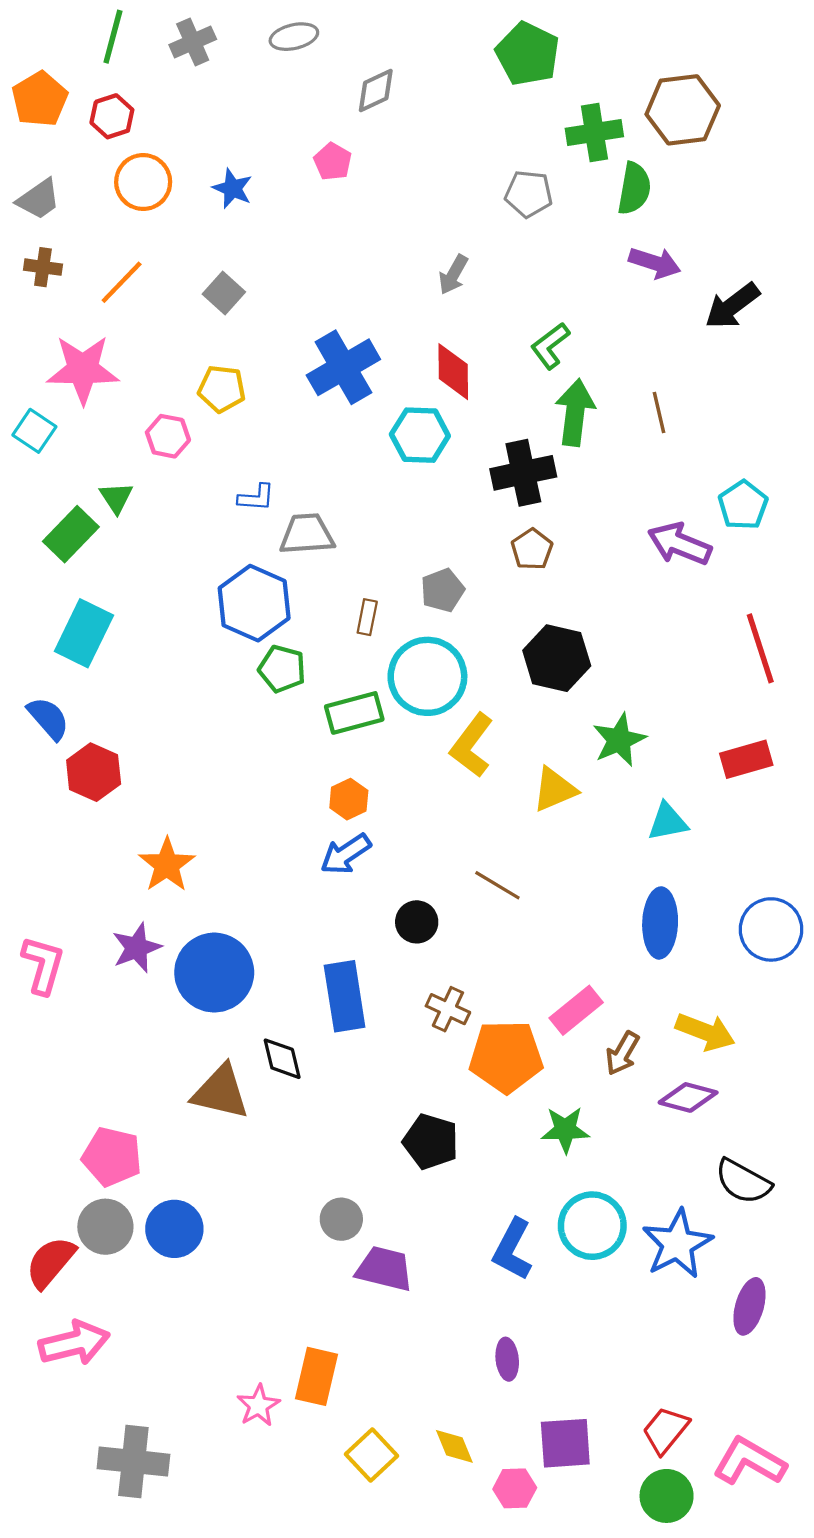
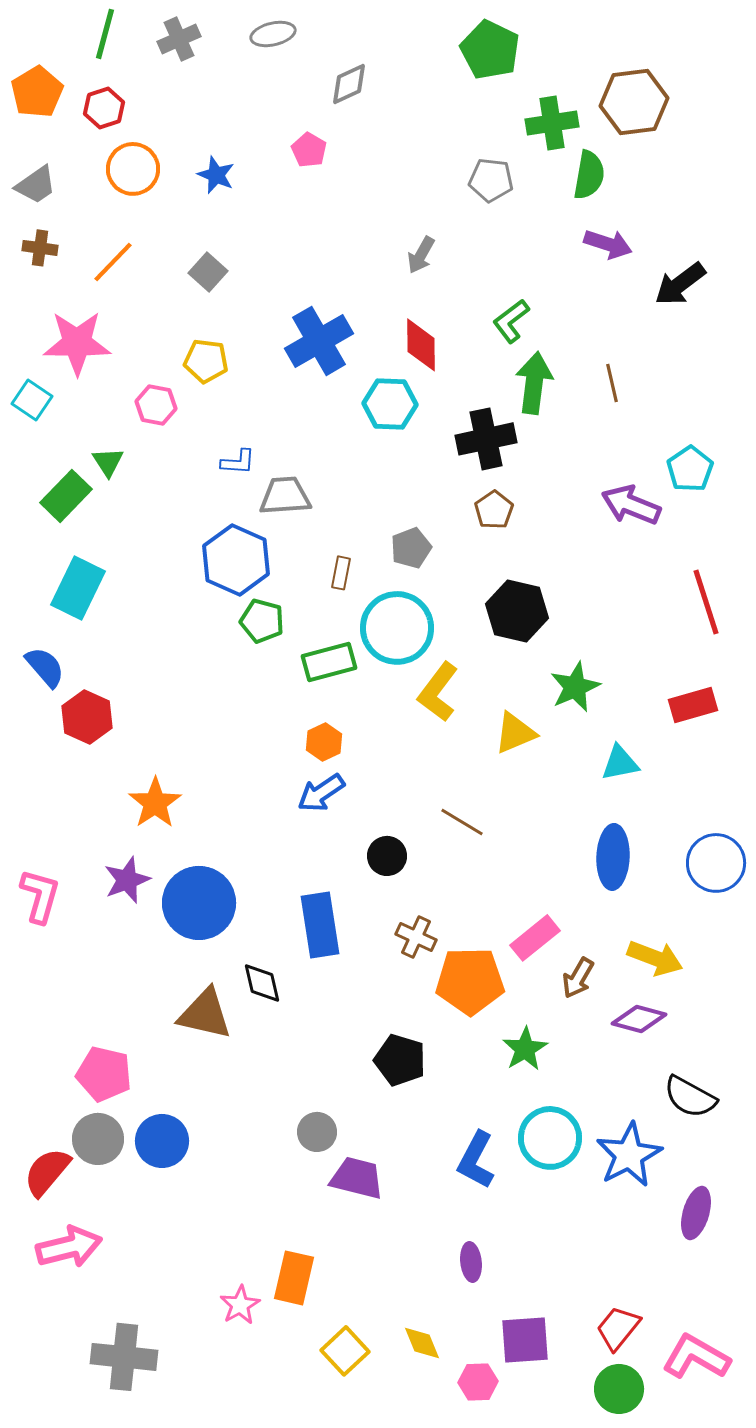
green star: (565, 1130) -> (525, 1049), turned -30

